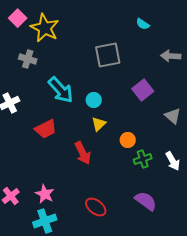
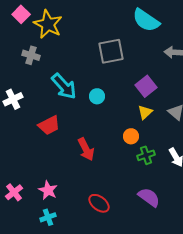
cyan semicircle: (143, 24) -> (146, 20), size x2.0
yellow triangle: (99, 124) -> (145, 112), moved
cyan cross: (45, 221) -> (48, 217), size x0.7

